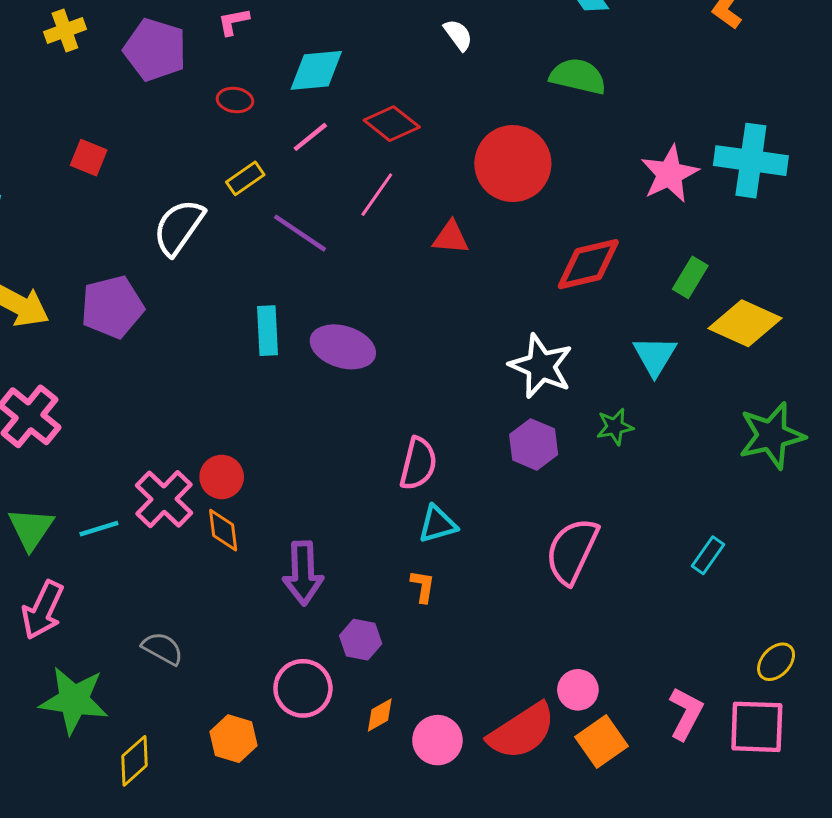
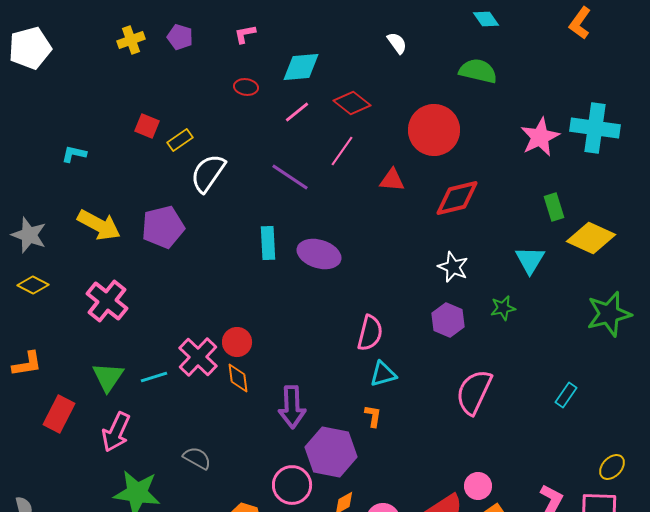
purple pentagon: (155, 50) -> (180, 37), moved, size x0.6
yellow rectangle: (245, 178) -> (180, 140), moved
red diamond: (588, 264) -> (457, 198), moved
green rectangle: (690, 277) -> (554, 207), turned -48
white star: (541, 366) -> (453, 267), size x0.7
purple hexagon: (361, 640) -> (331, 452), size x1.8

